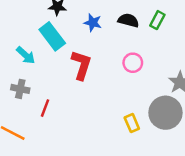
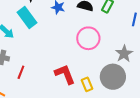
pink circle: (133, 63) -> (88, 38), size x1.5
red L-shape: (81, 65) -> (65, 74), moved, turned -40

